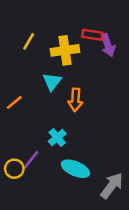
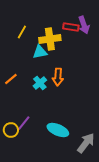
purple arrow: (108, 45) -> (84, 25), moved
cyan triangle: (52, 82) -> (40, 52), moved, turned 42
cyan cross: (57, 138) -> (40, 83), moved

